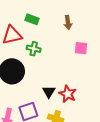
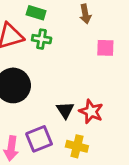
green cross: (34, 49) -> (42, 39), moved

